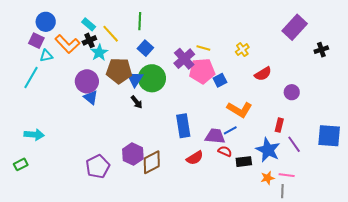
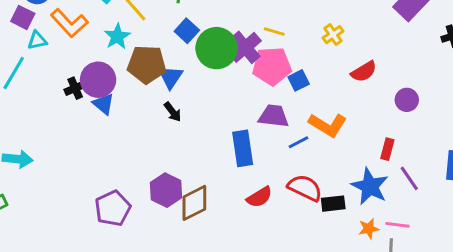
black cross: (89, 40) -> (75, 88), moved
green circle: (152, 78) -> (217, 48), moved
blue line: (230, 130) -> (299, 142), moved
purple trapezoid: (215, 136) -> (274, 116), moved
red semicircle: (225, 151) -> (305, 188), size x1.6

